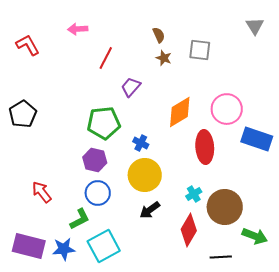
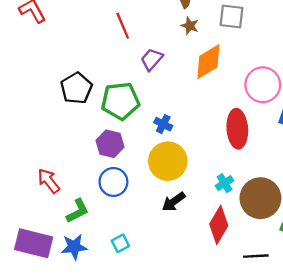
red line: (106, 58) -> (123, 26), turned -50
orange diamond: (180, 112) -> (208, 62), moved
black pentagon: (23, 114) -> (76, 88), moved
green L-shape: (80, 219) -> (78, 211), moved
cyan square: (104, 246) -> (120, 243), size x0.5

